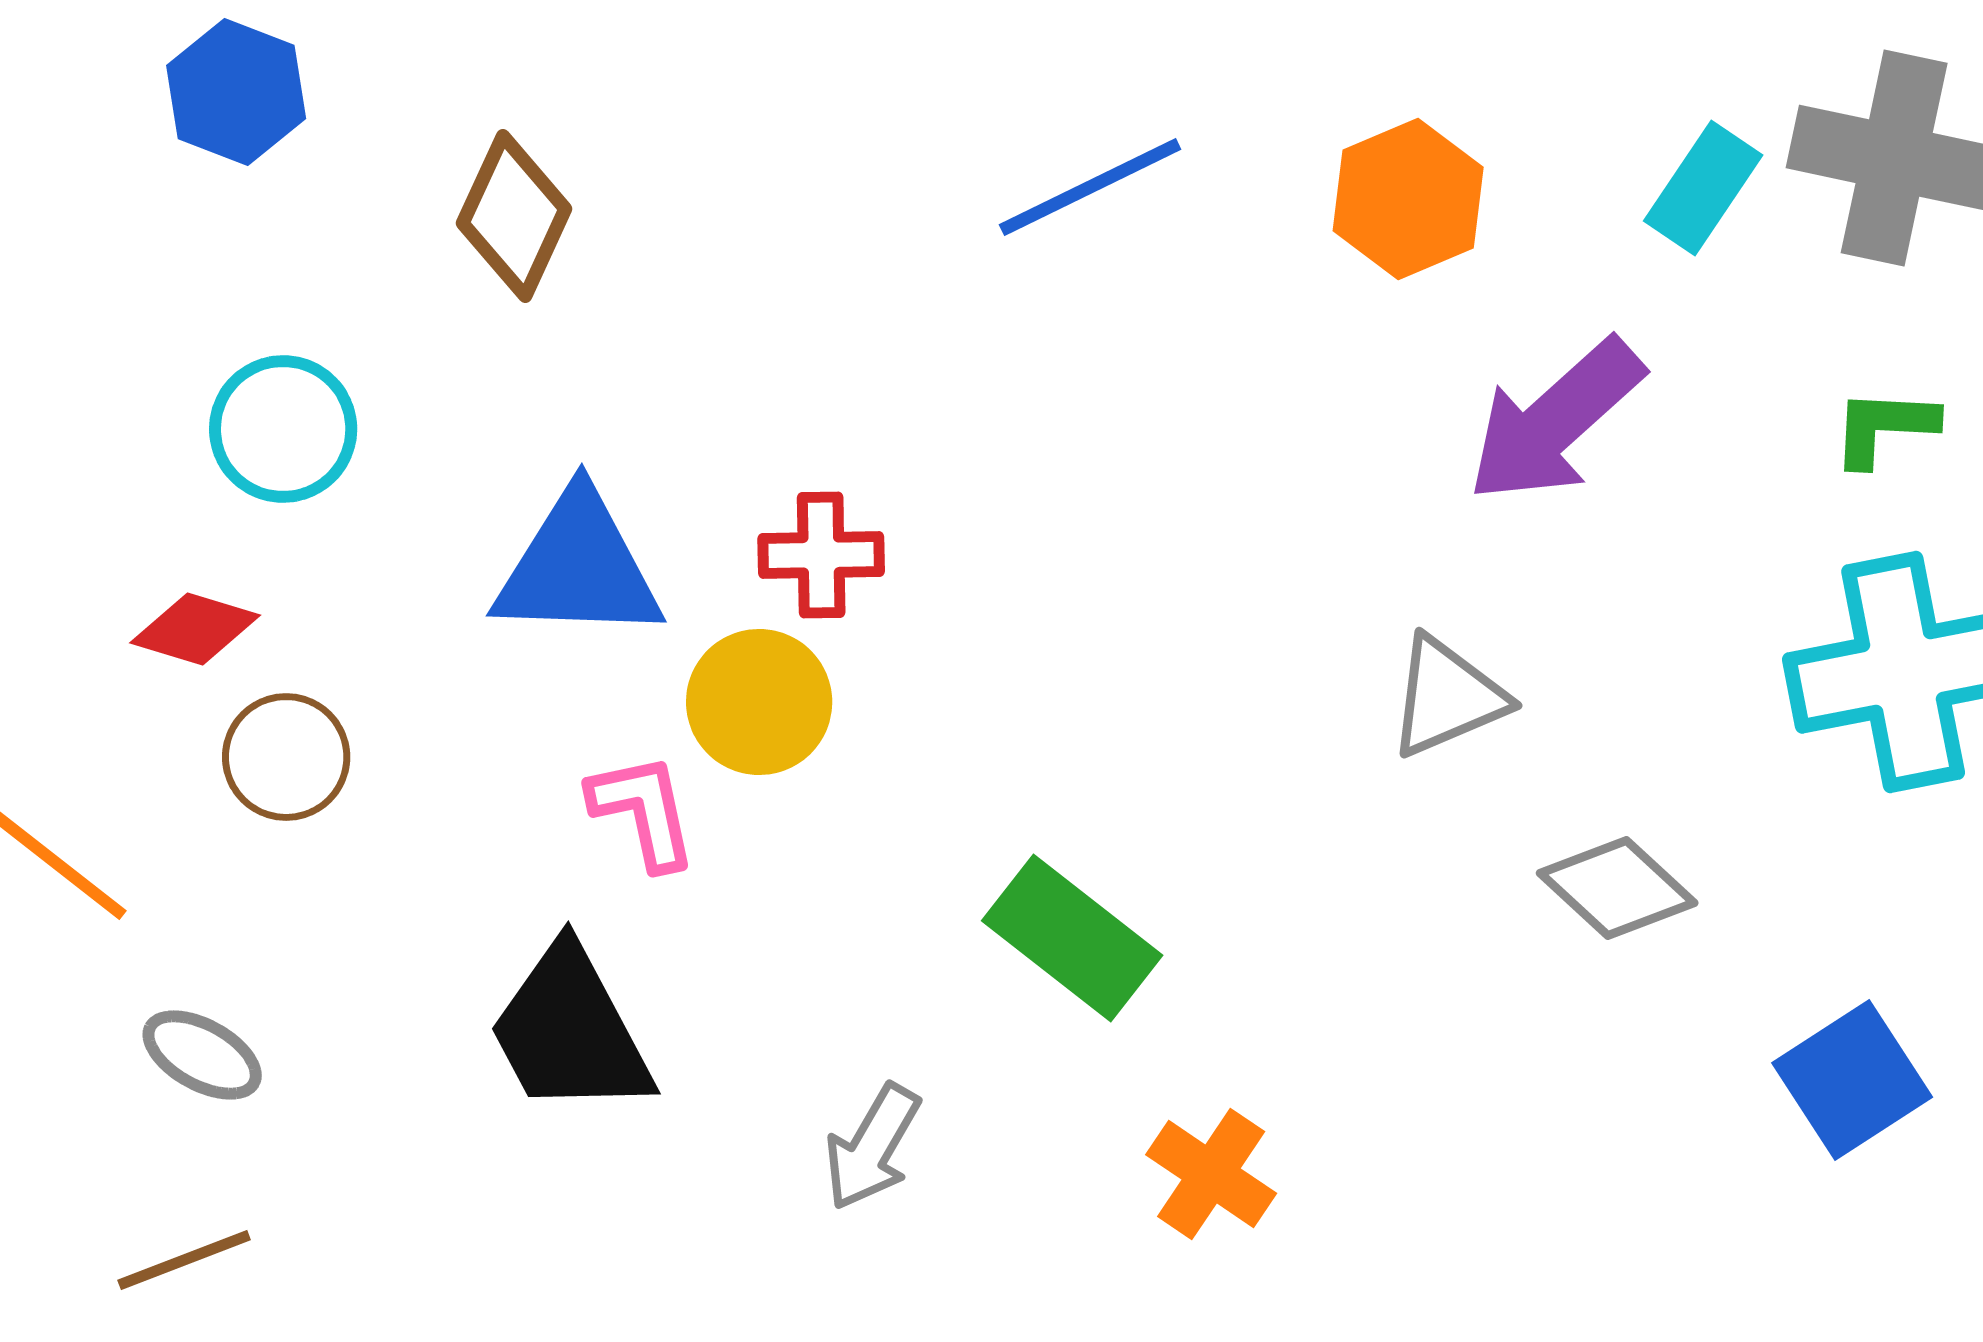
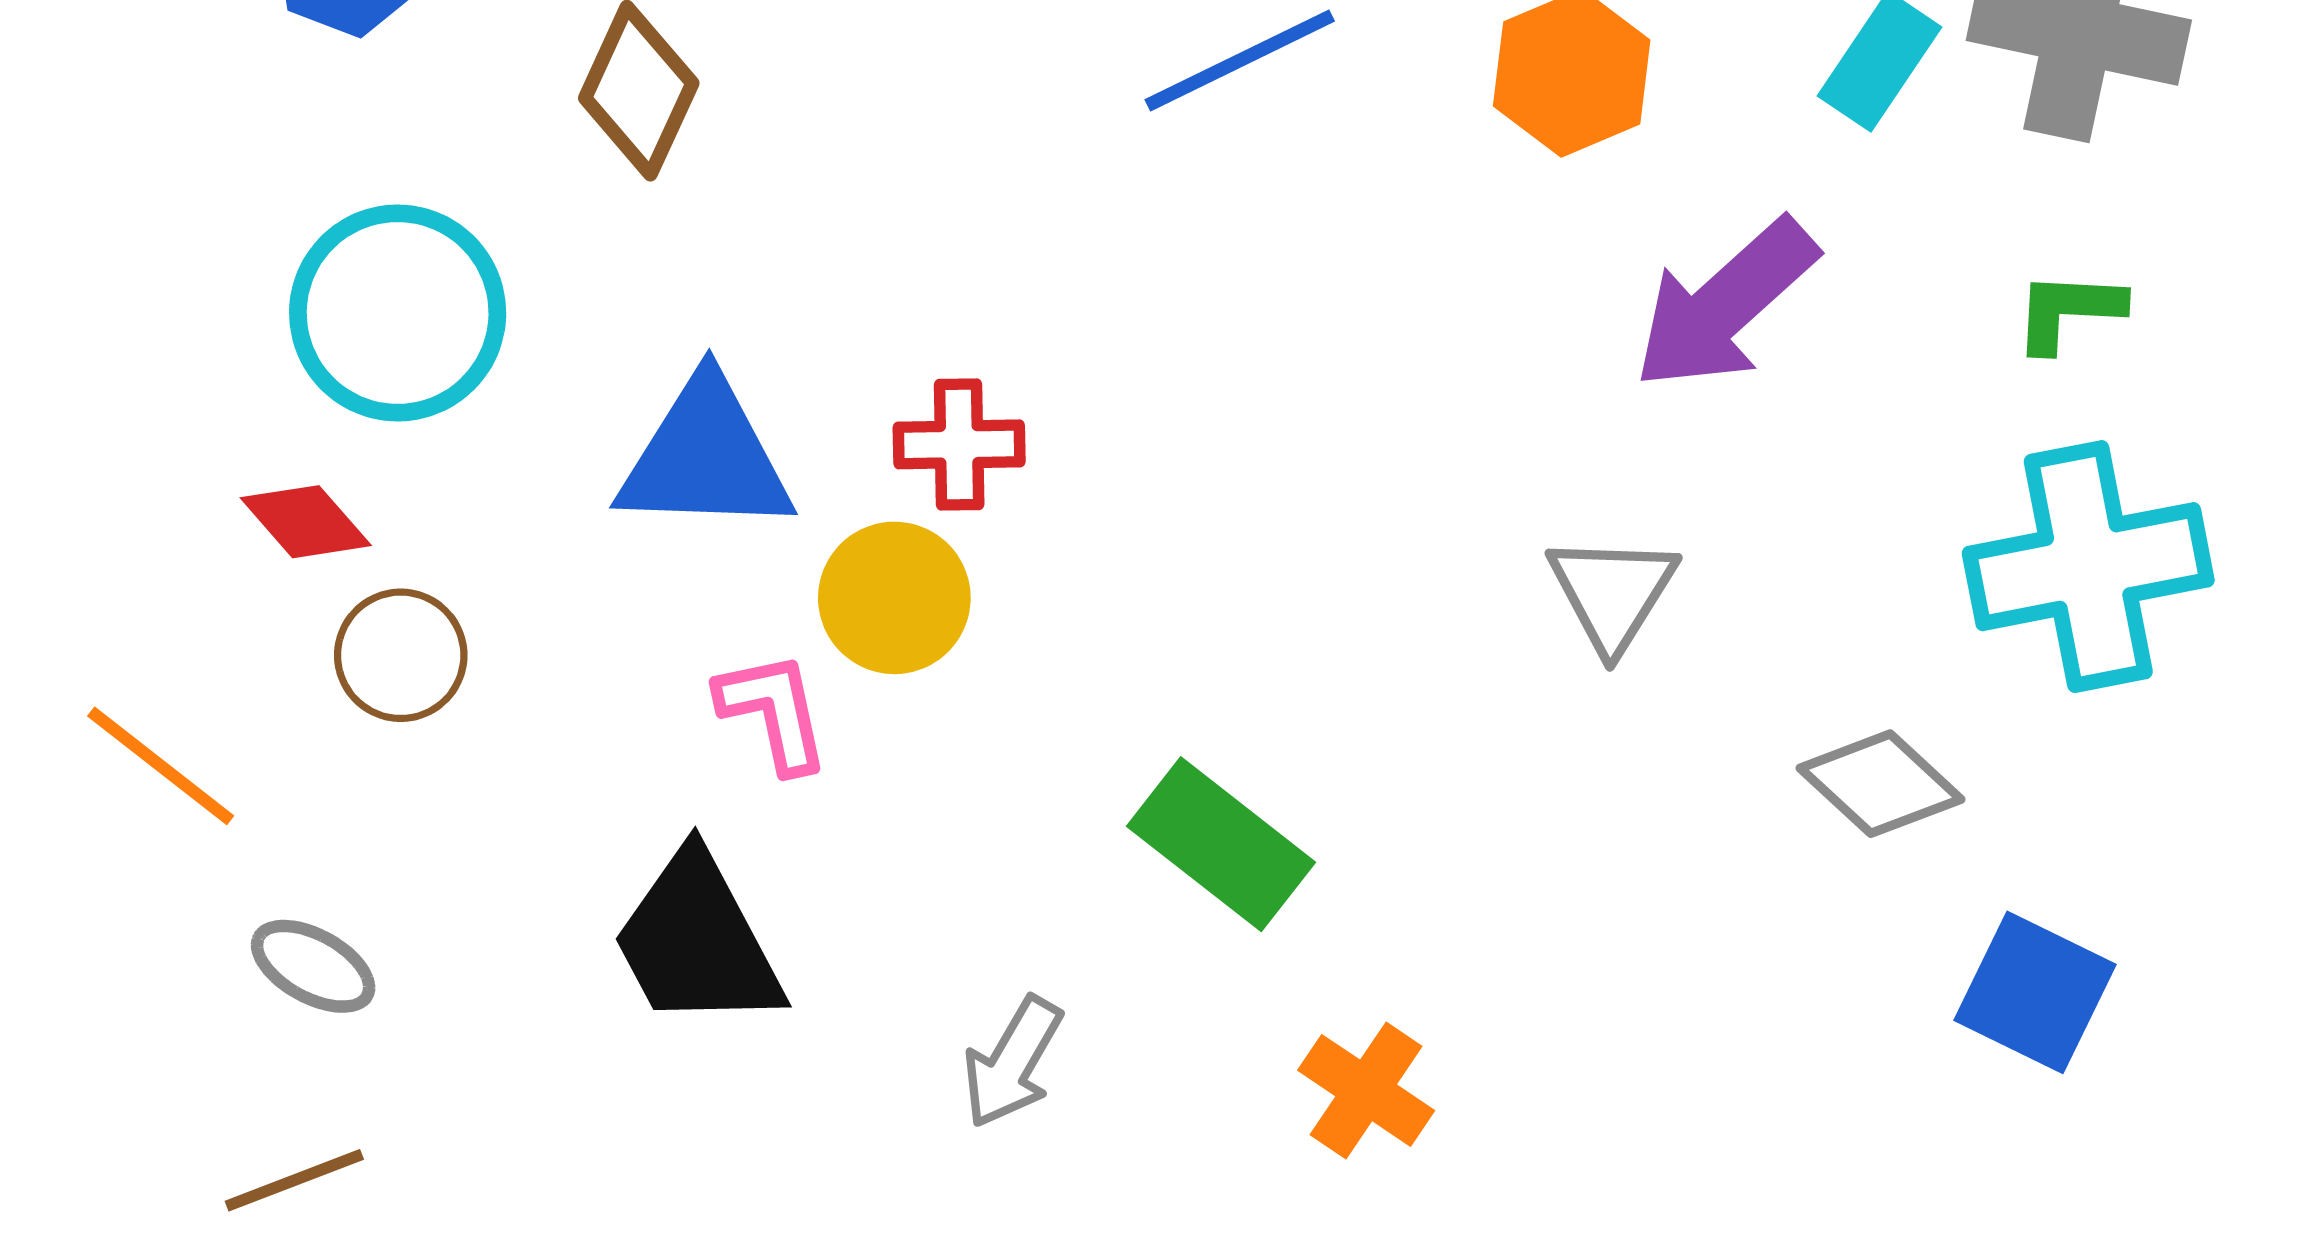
cyan circle: (283, 429) -> (398, 313), size x1.4
red diamond: (195, 629) -> (306, 522), turned 32
gray triangle: (1447, 697) -> (1612, 593), turned -35
gray diamond: (1617, 888) -> (1881, 784), moved
blue square: (1852, 1080) -> (2035, 992), turned -31

